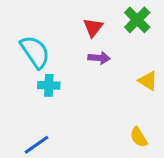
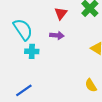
purple arrow: (99, 58) -> (57, 35), moved

